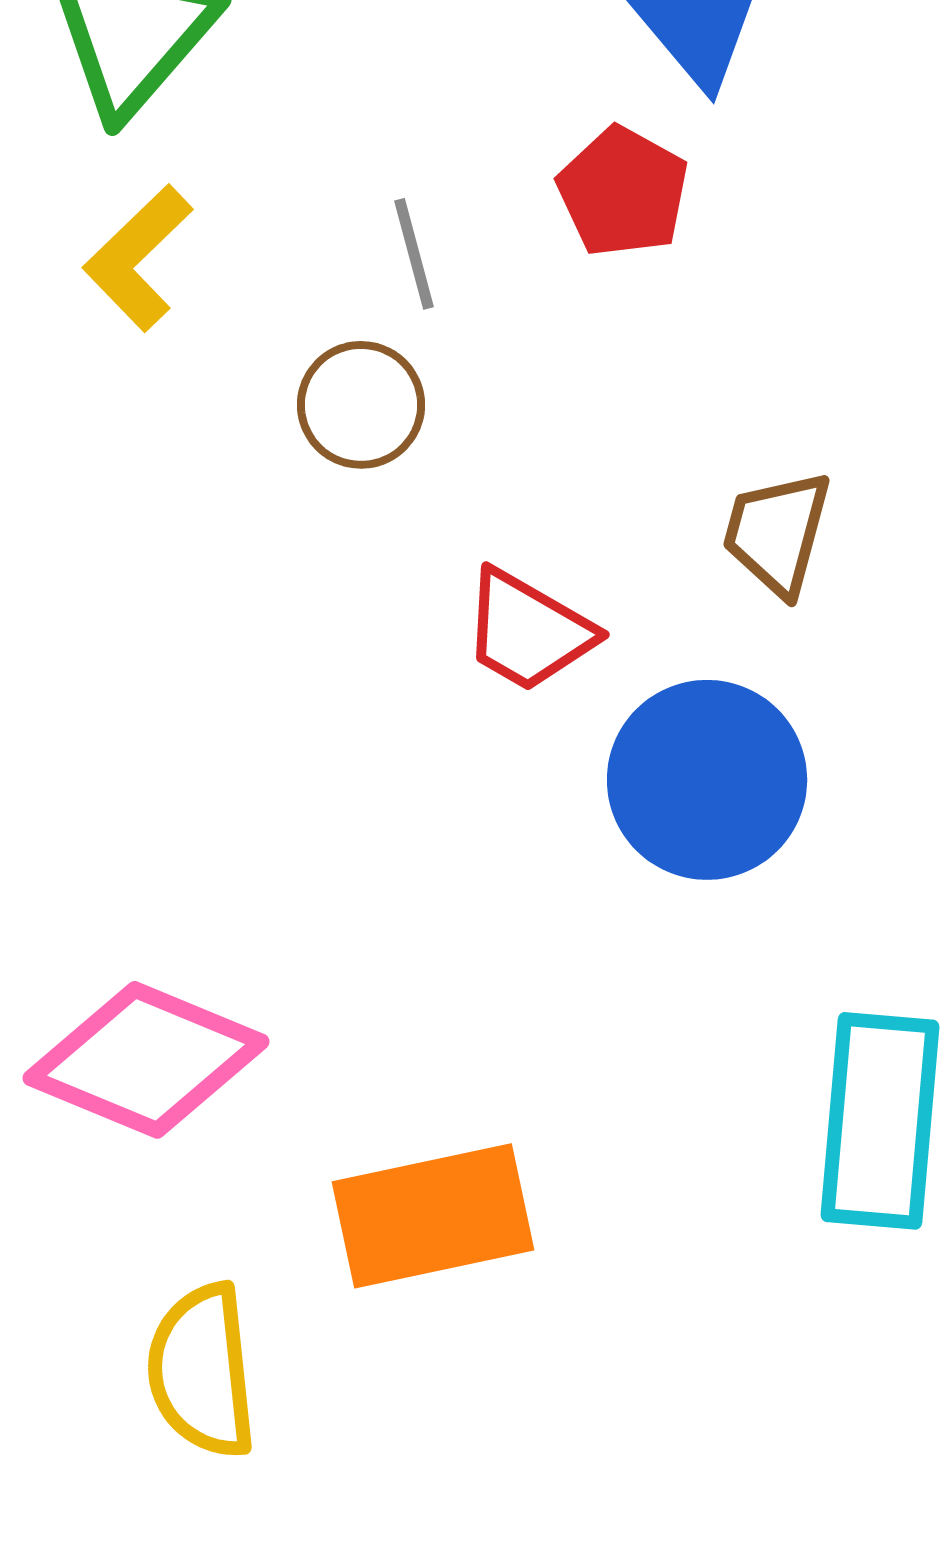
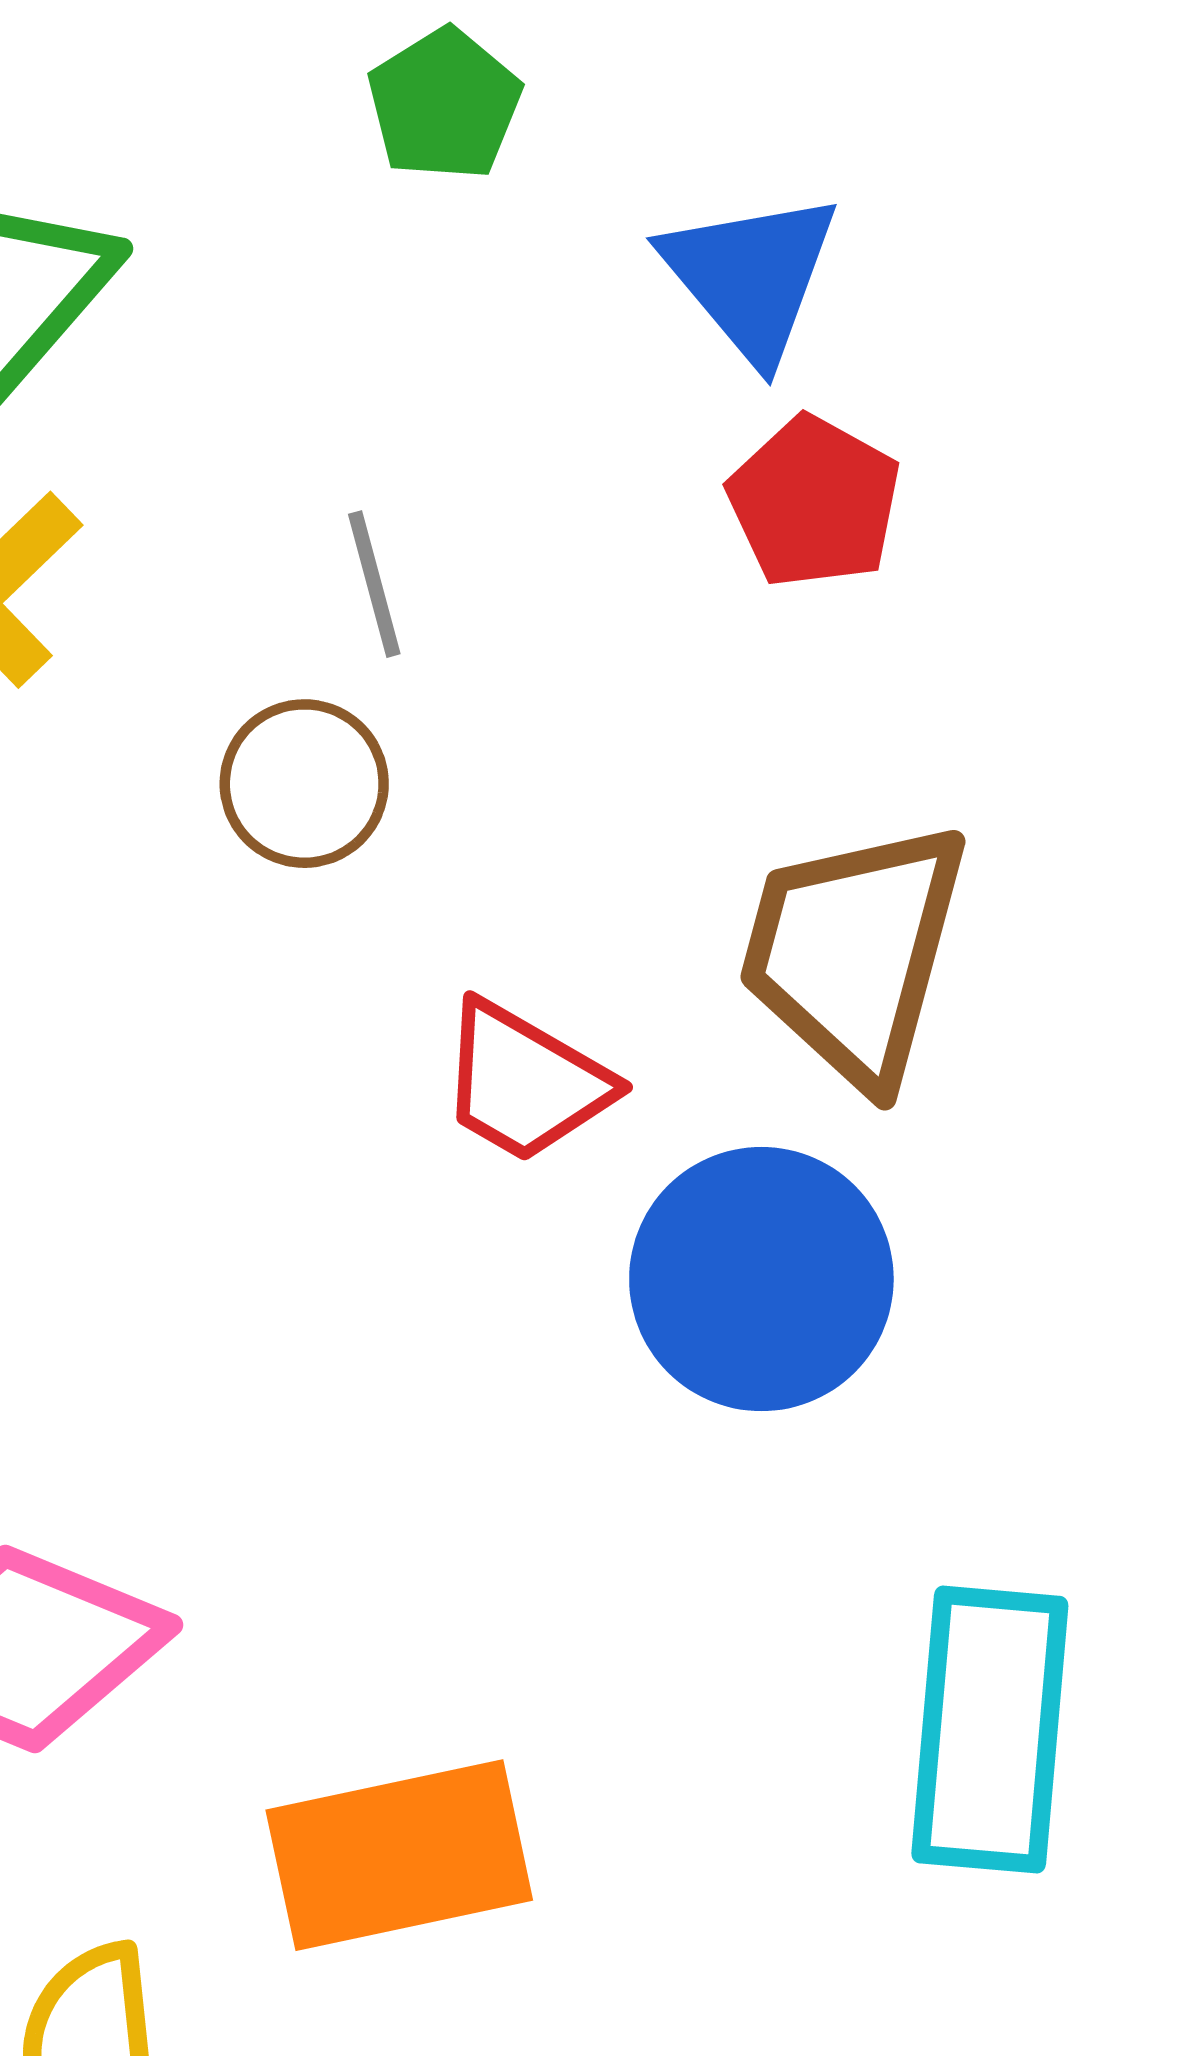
red pentagon: (623, 192) -> (814, 502), moved
brown trapezoid: (777, 533) -> (854, 953), size x1.6

